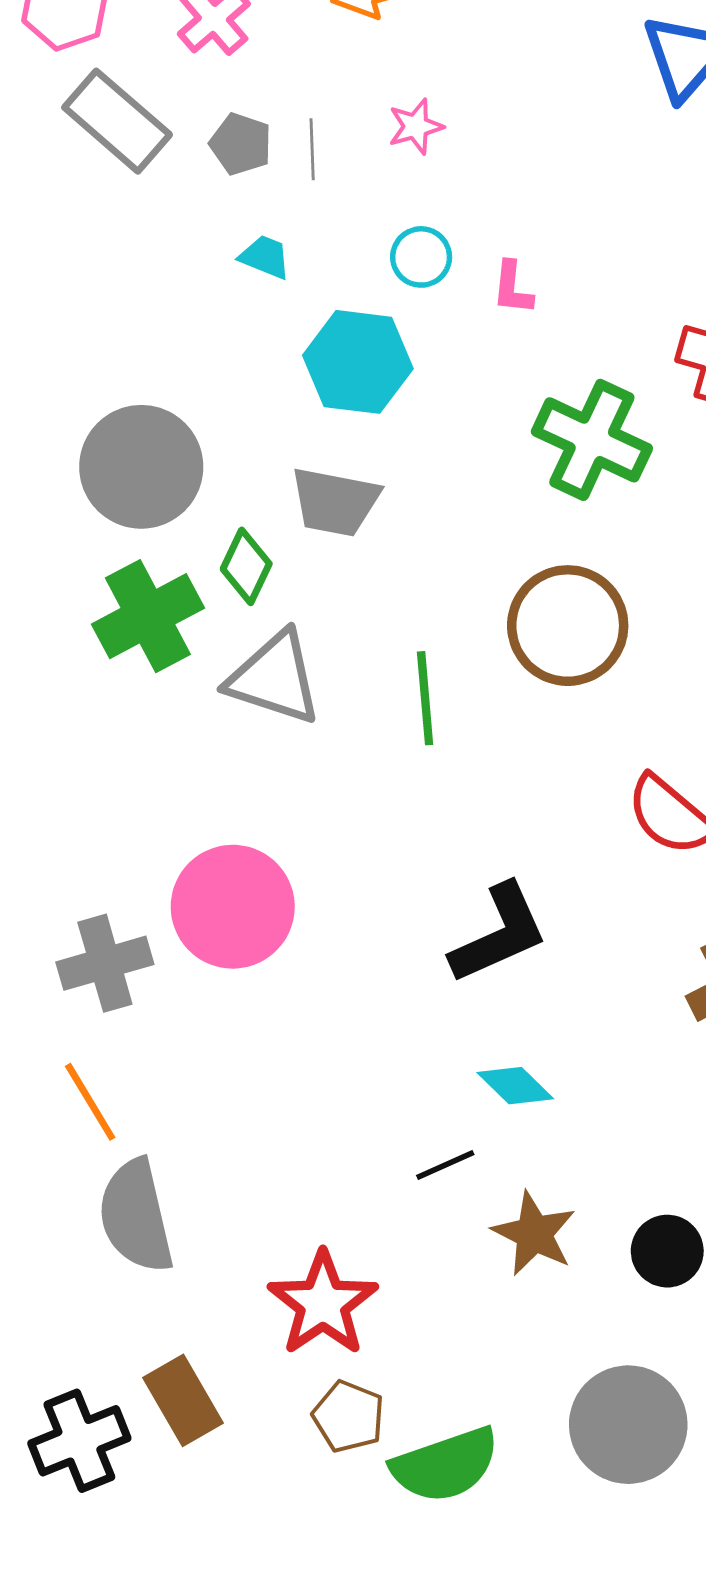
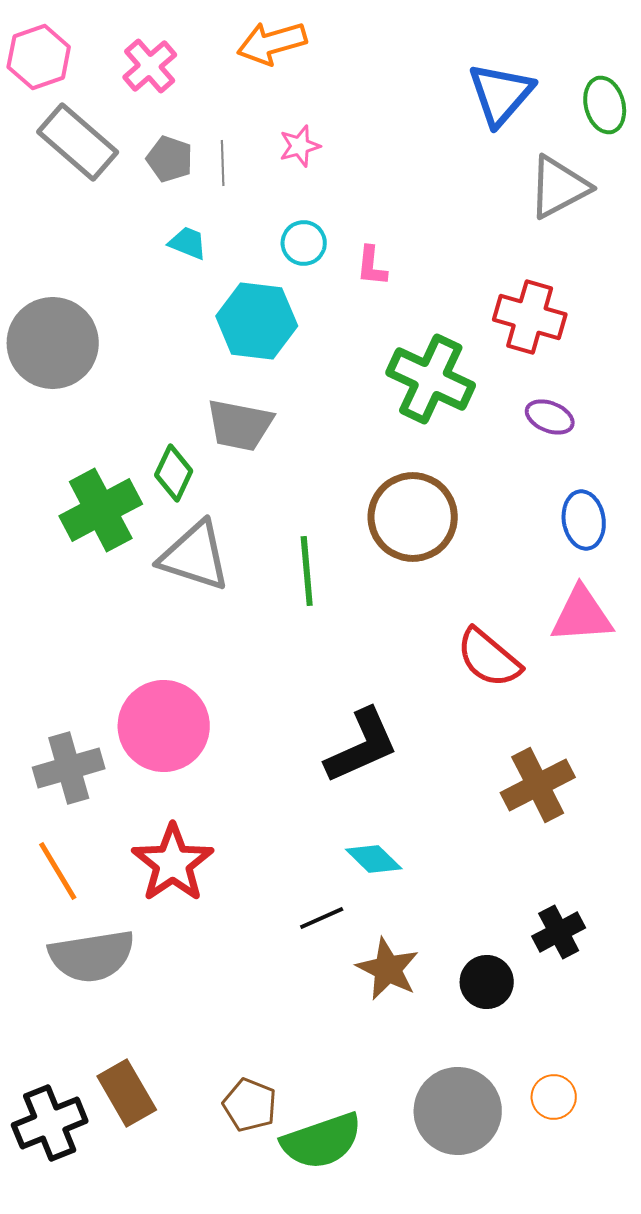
gray circle: (141, 467) -> (53, 343), moved
gray semicircle: (136, 1216) -> (92, 956), turned -86
red star: (323, 1304) -> (173, 863), moved

